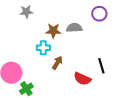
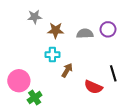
purple circle: (99, 14) -> (108, 29), moved
brown star: (53, 31) -> (56, 30), moved

